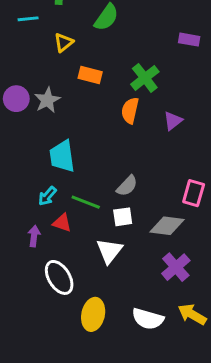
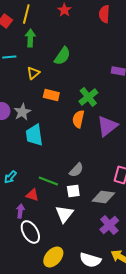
purple triangle: (173, 121) -> (107, 126), size x1.6
cyan trapezoid: (62, 156) -> (34, 135), moved
cyan arrow: (47, 196) -> (10, 177), moved
purple arrow: (34, 236) -> (20, 211), moved
yellow ellipse: (93, 314) -> (53, 257), turned 30

